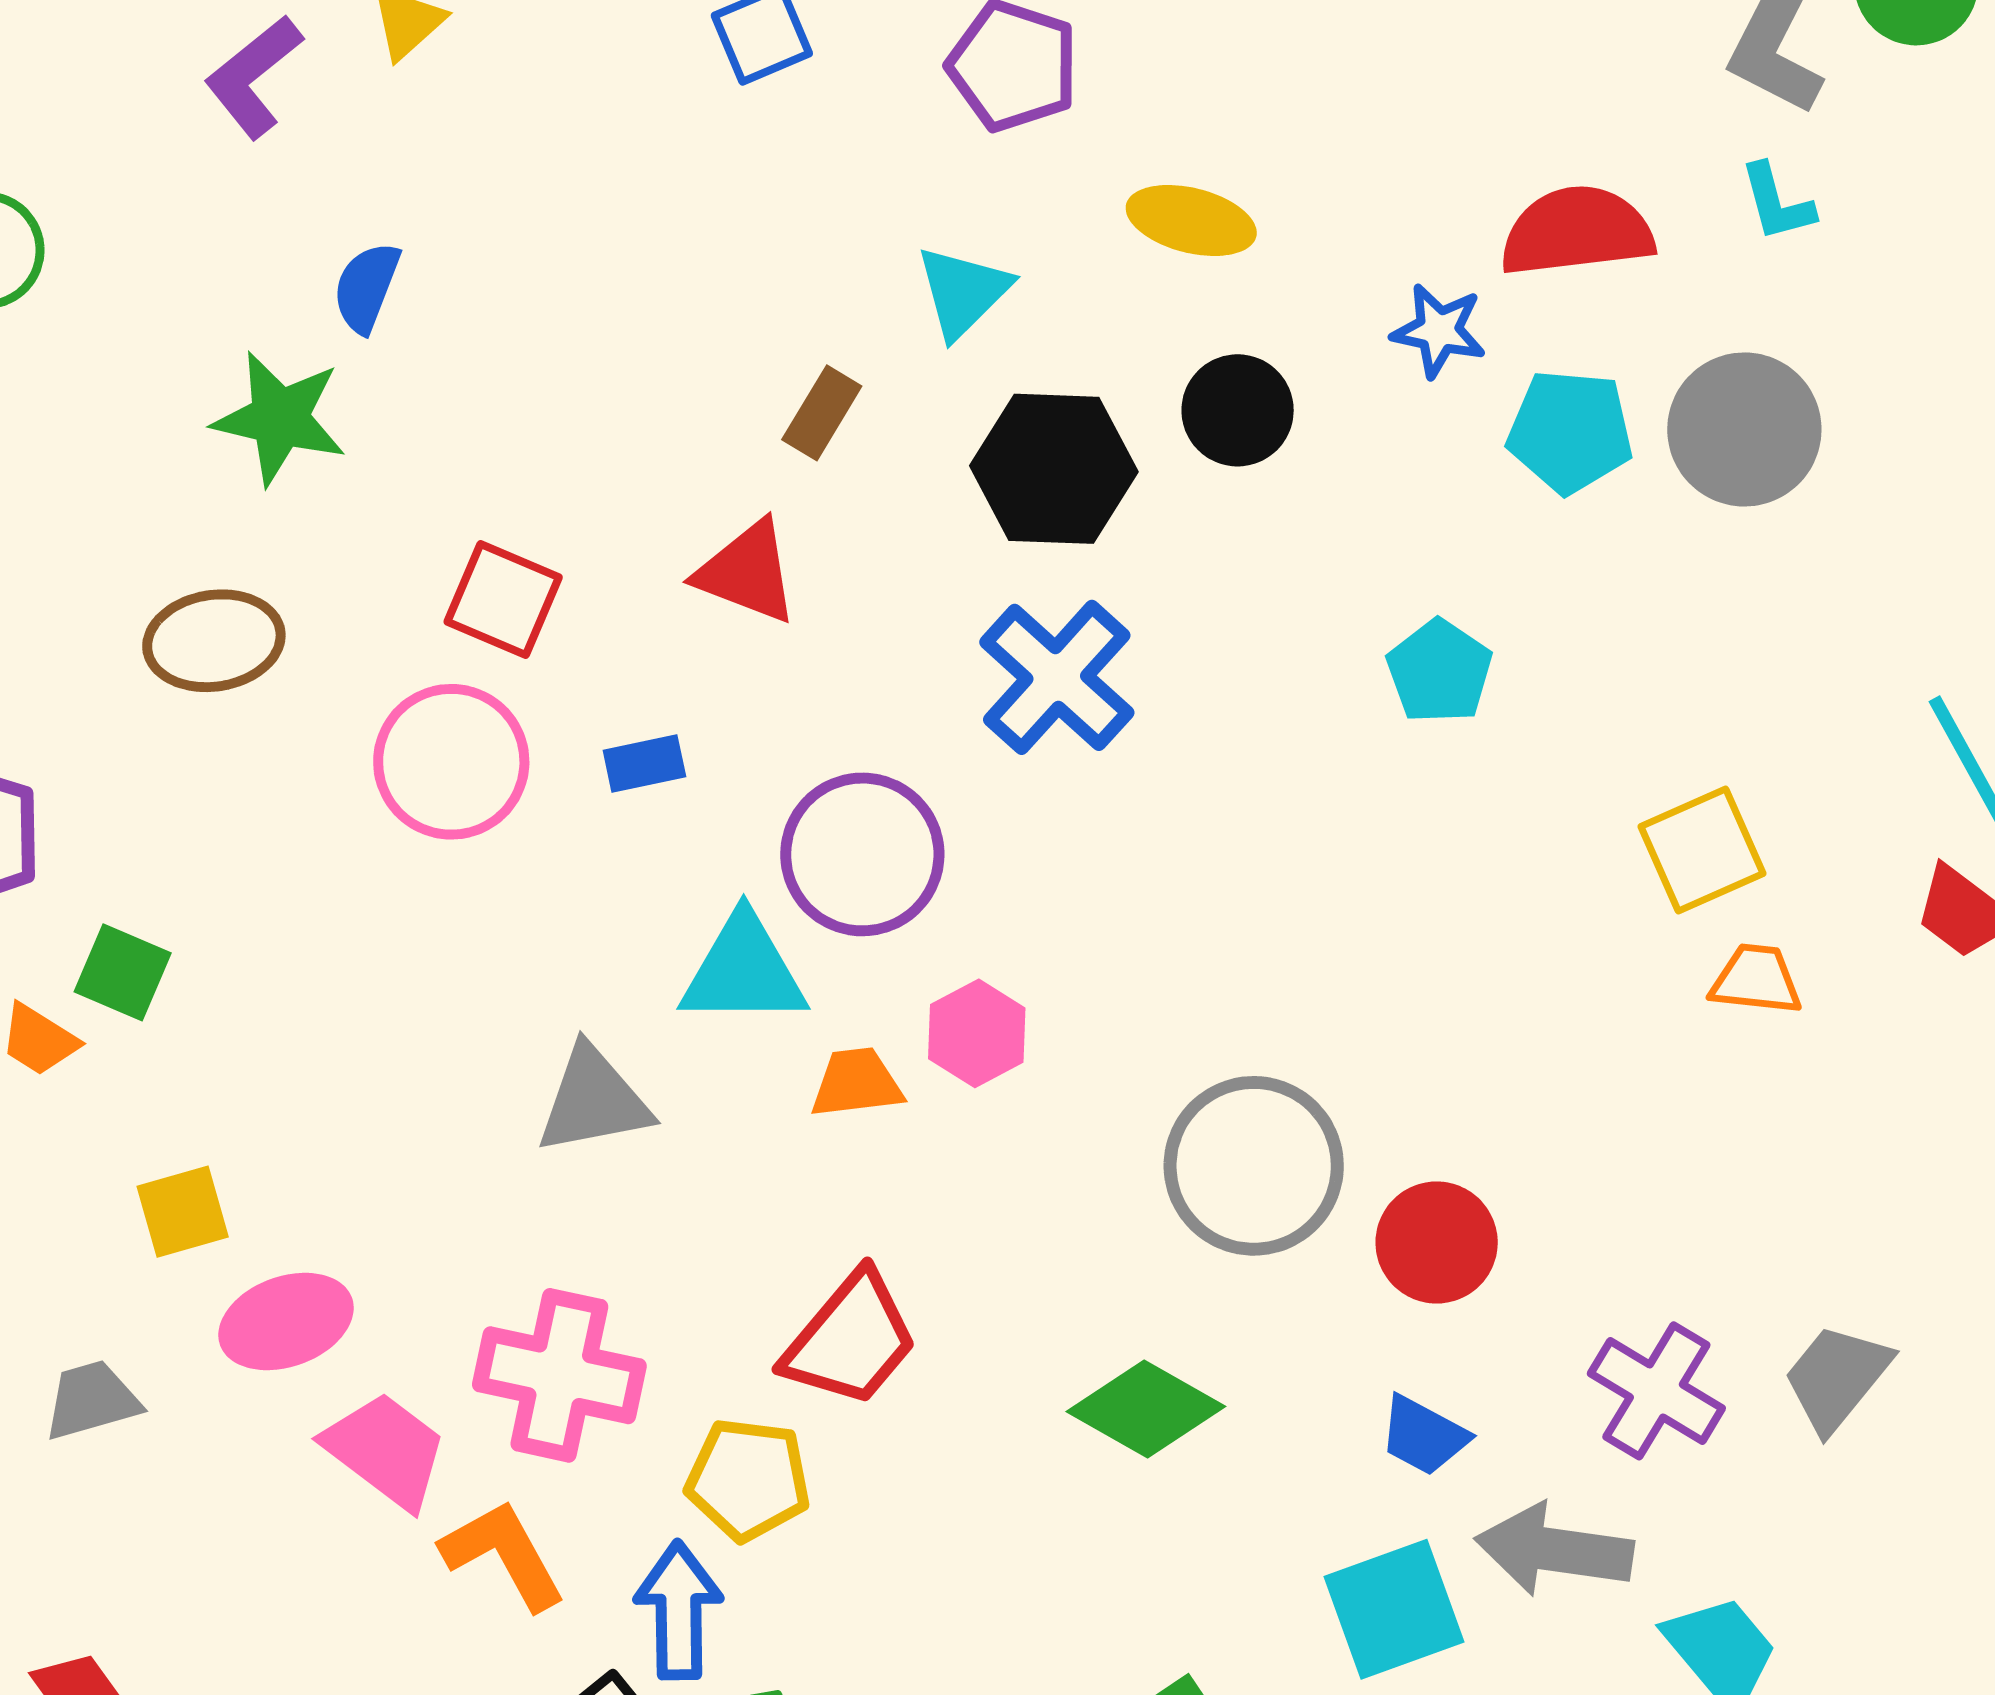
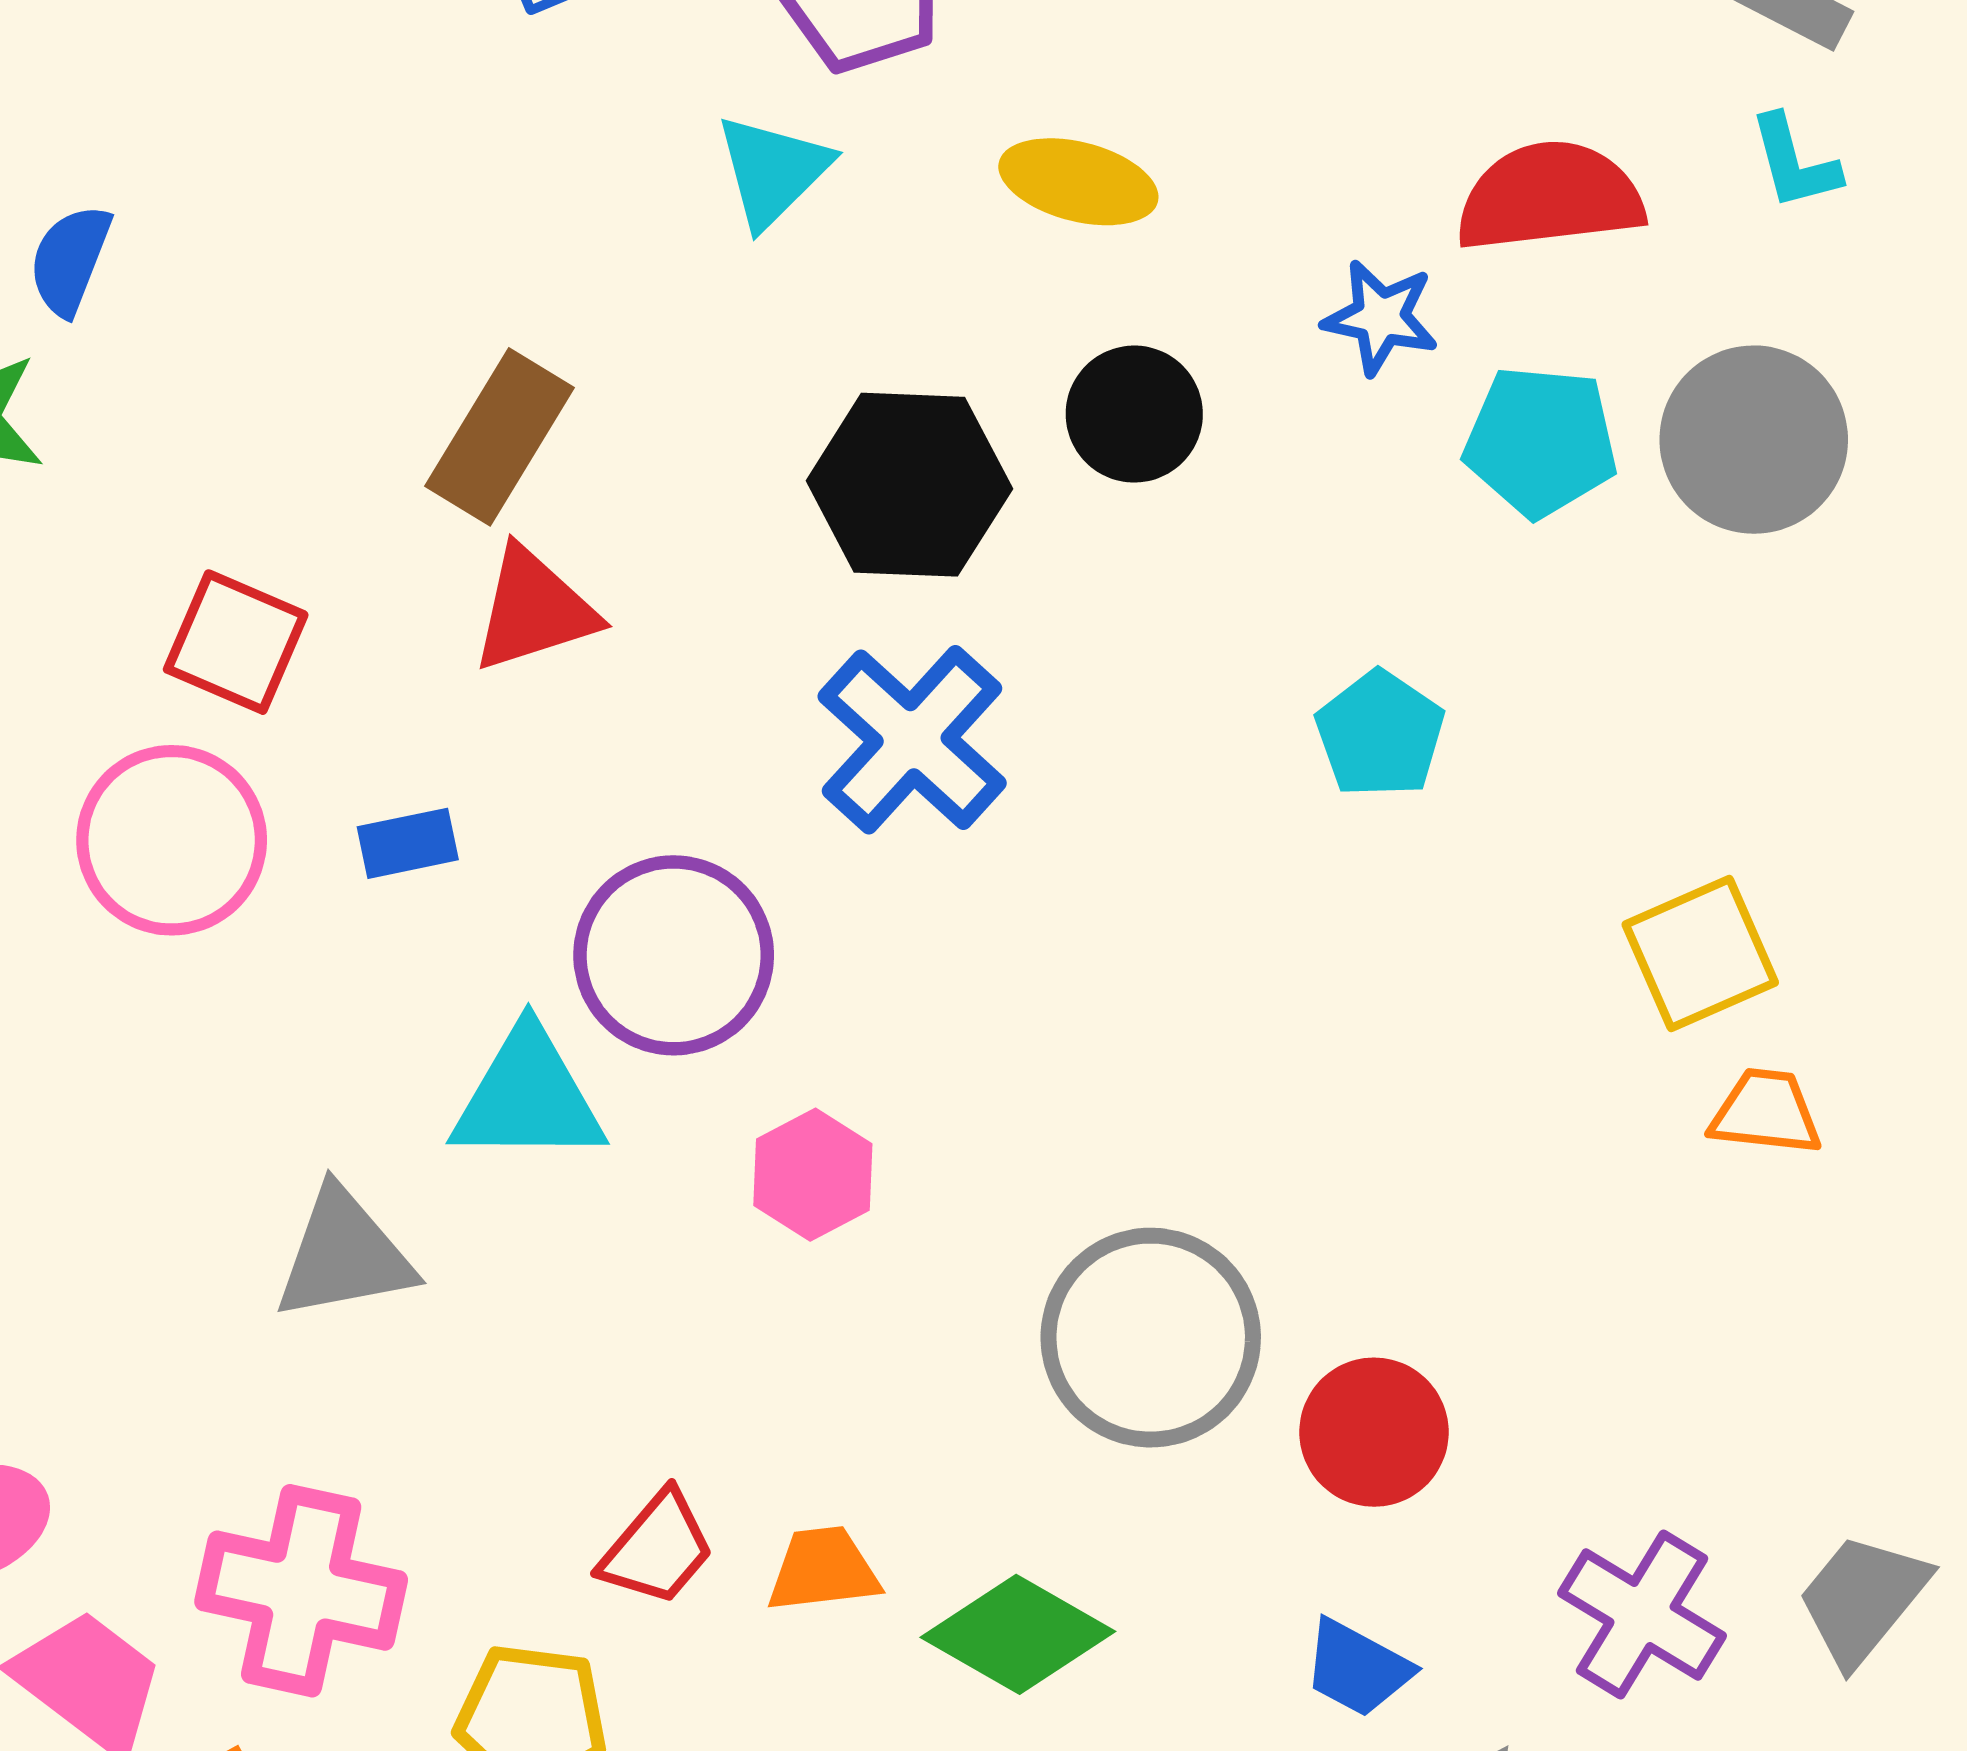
cyan triangle: (963, 292) -> (773, 171), moved
brown rectangle: (822, 413) -> (499, 437), moved, size x1.5
red triangle: (747, 572) -> (534, 610), turned -39
orange trapezoid: (857, 1083) -> (823, 1570), moved
red trapezoid: (851, 1340) -> (657, 1548), size x0.7

